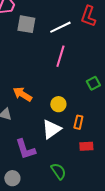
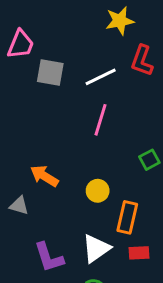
orange rectangle: (78, 122) -> (127, 217), size x1.5
white triangle: (51, 129) -> (96, 248), moved

